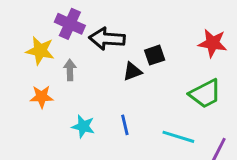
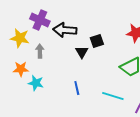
black triangle: (132, 71) -> (82, 52), turned -40
cyan star: (83, 126) -> (36, 83), moved

